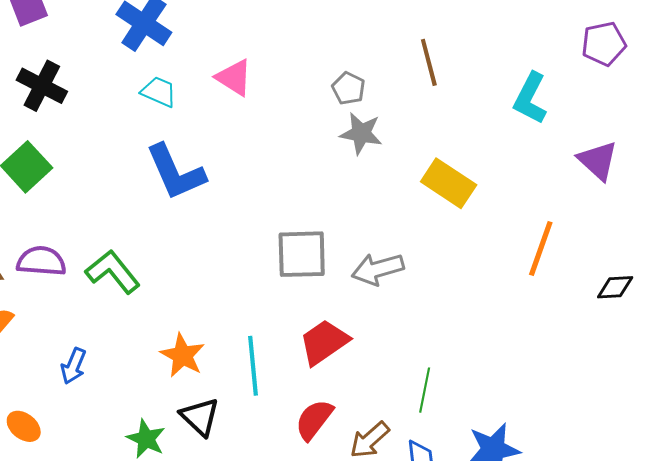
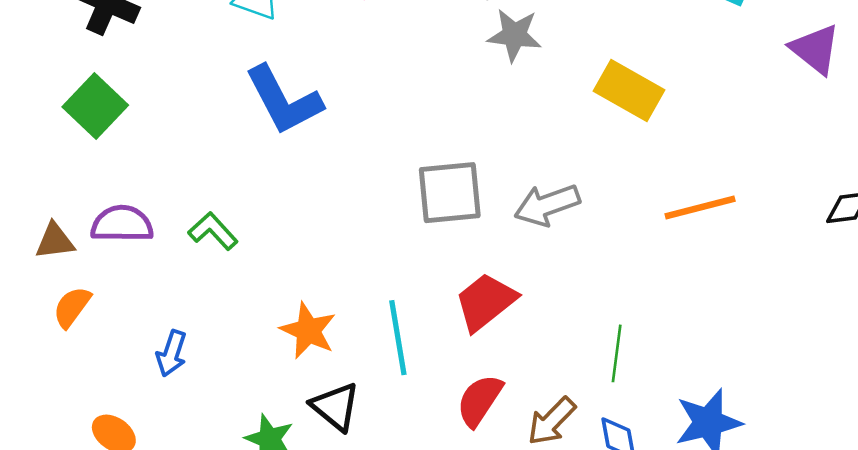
orange line: (541, 249) -> (700, 207), moved, turned 60
green L-shape: (113, 272) -> (213, 231), size x0.7

